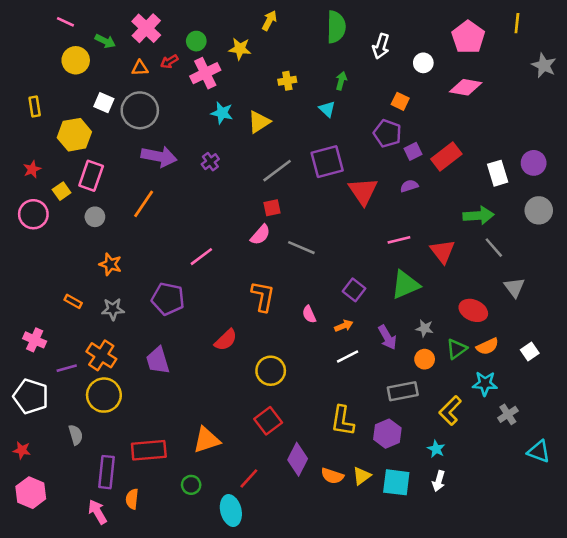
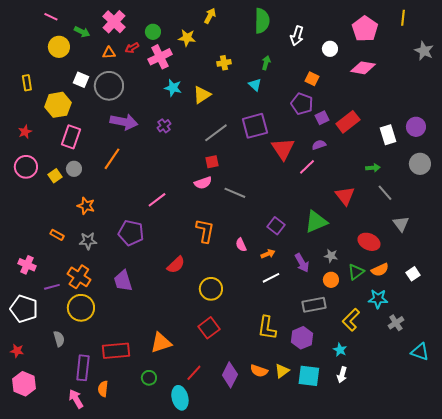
yellow square: (62, 191) -> (55, 176), moved
green arrow: (478, 215) -> (373, 168), size x0.6
pink semicircle: (260, 235) -> (203, 183), turned 30
pink line: (399, 240) -> (307, 167), moved, turned -30
purple diamond: (298, 459) -> (230, 375), moved

